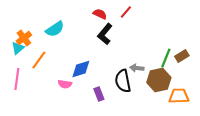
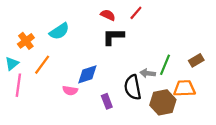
black L-shape: (105, 34) -> (113, 37), turned 50
cyan triangle: (18, 48) -> (12, 64), moved
green line: (166, 58) -> (165, 65), moved
brown hexagon: (159, 80) -> (163, 102), moved
orange trapezoid: (179, 96) -> (184, 88), moved

